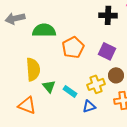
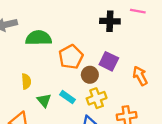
yellow semicircle: (33, 69) -> (26, 81), size x0.6
brown circle: (116, 75) -> (90, 75), moved
cyan rectangle: (70, 91) -> (68, 97), moved

